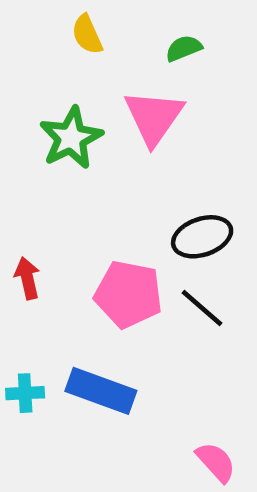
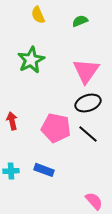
pink triangle: (154, 117) -> (86, 71), moved
blue rectangle: (101, 391) -> (44, 170), size x0.7

